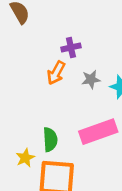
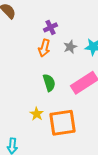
green semicircle: (50, 140) -> (49, 83), moved

